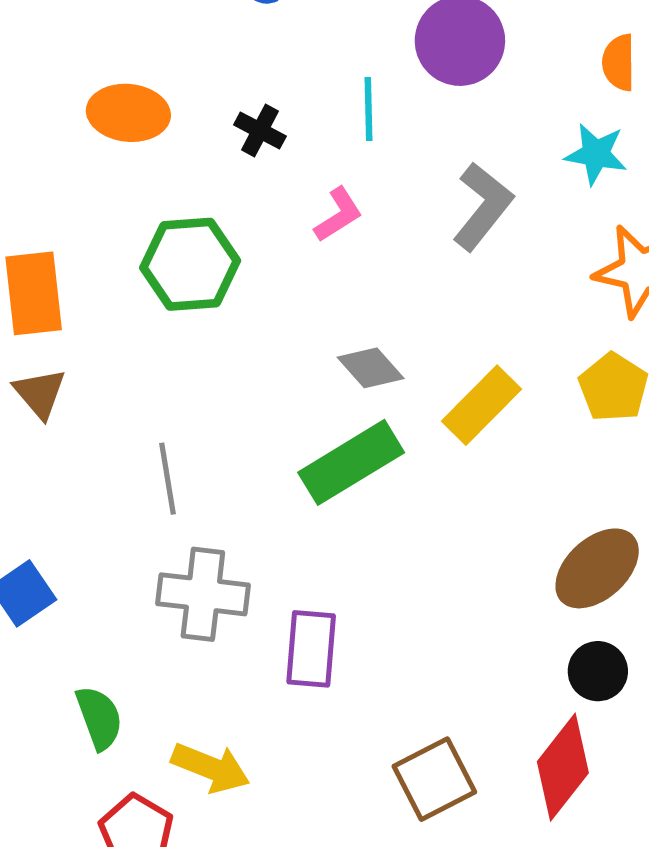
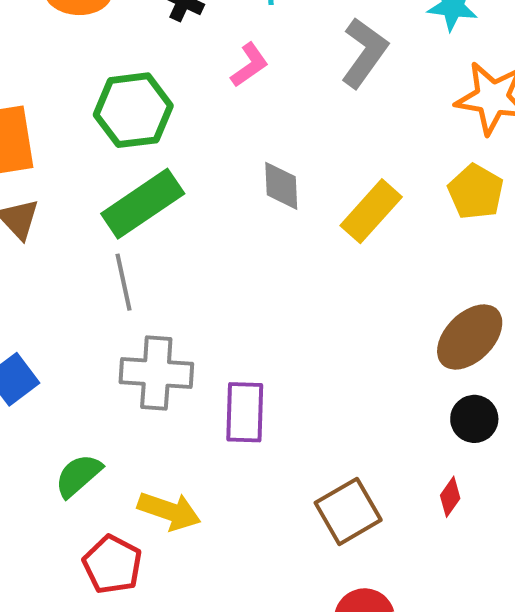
gray diamond: (371, 368) -> (281, 186), turned 42
green rectangle: (351, 462) -> (143, 204), moved
green semicircle: (99, 718) -> (78, 475), turned -108
red diamond: (563, 767) -> (450, 497), size x0.5

